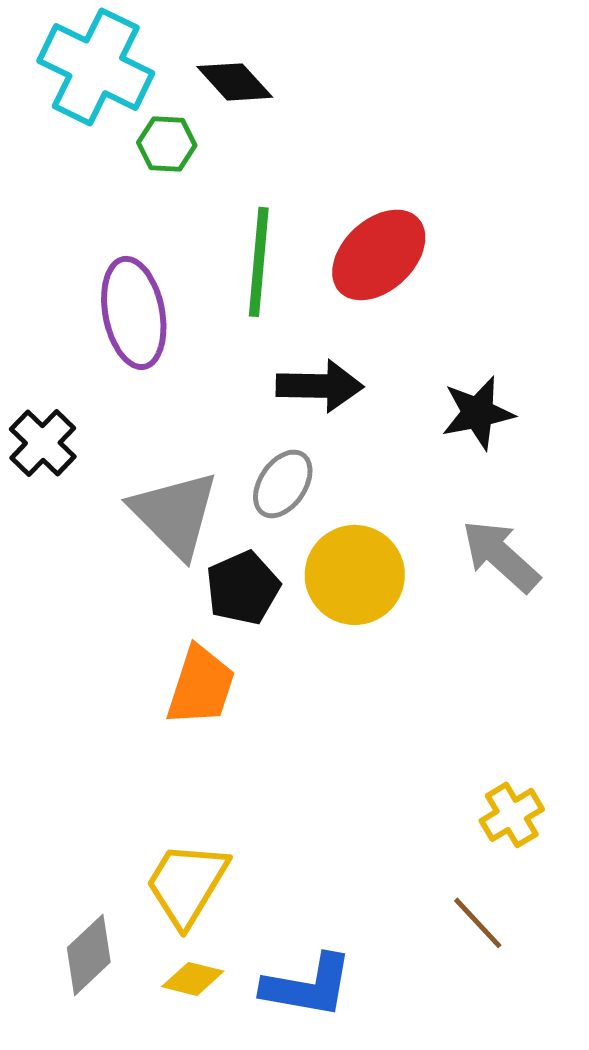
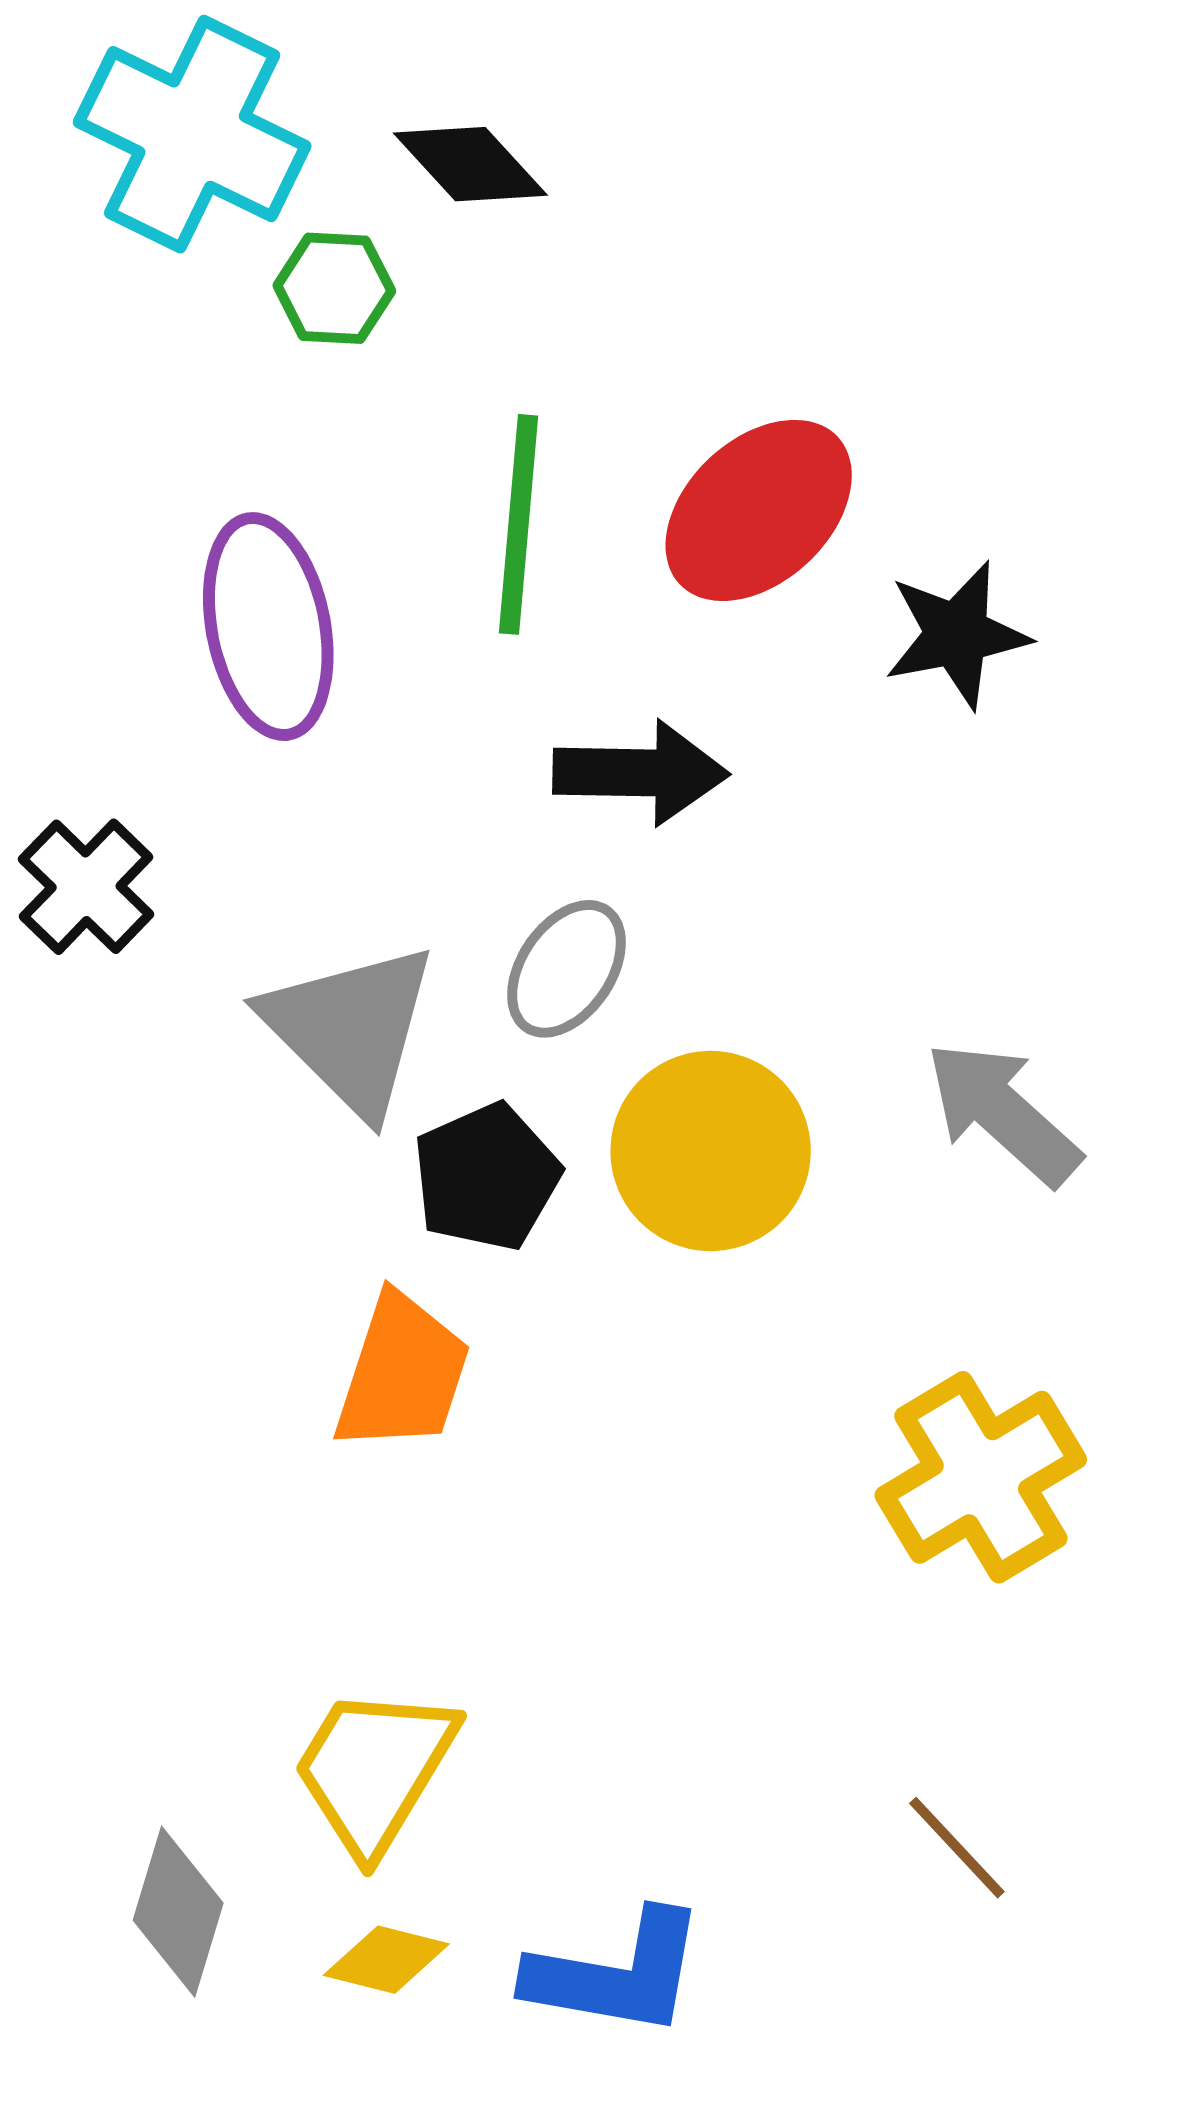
black star: (478, 413) -> (957, 635), moved
yellow cross: (512, 815) -> (981, 1477), moved, size x1.6
gray diamond: (89, 955) -> (178, 1912), turned -30

